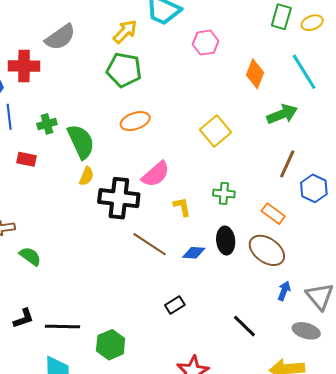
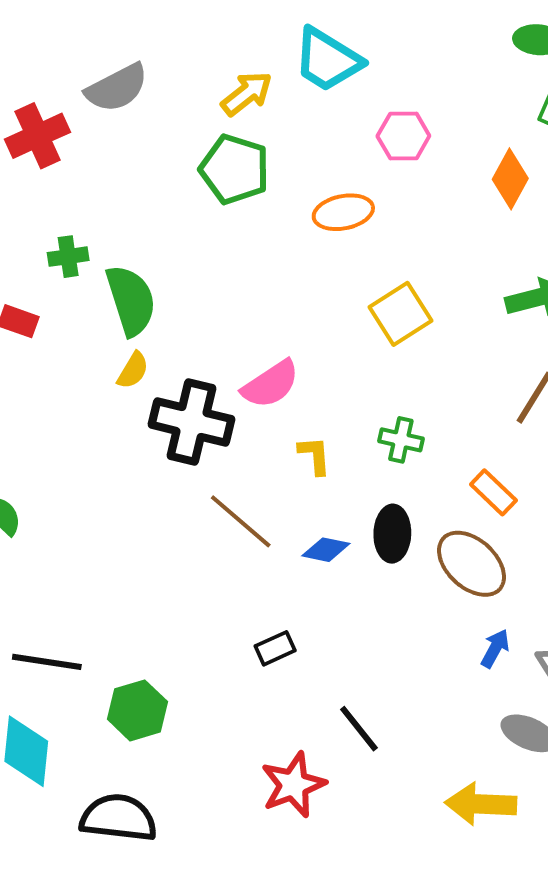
red cross: (24, 66) -> (38, 136), turned -32
orange diamond: (255, 74) -> (510, 179), moved
orange ellipse: (135, 121) -> (343, 212), moved
black line: (244, 326) -> (359, 729), moved

